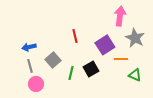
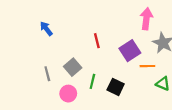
blue arrow: (29, 47) -> (46, 29), moved, turned 64
black square: (91, 69) -> (116, 87), moved, turned -35
pink circle: (36, 84) -> (68, 94), moved

